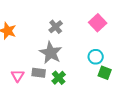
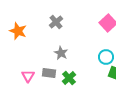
gray cross: (56, 27) -> (56, 22), moved
gray star: (51, 53) -> (61, 53), size x0.6

